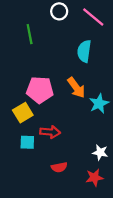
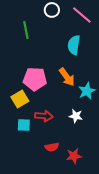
white star: (100, 152) -> (76, 116), moved
red star: (94, 177) -> (74, 156), moved

